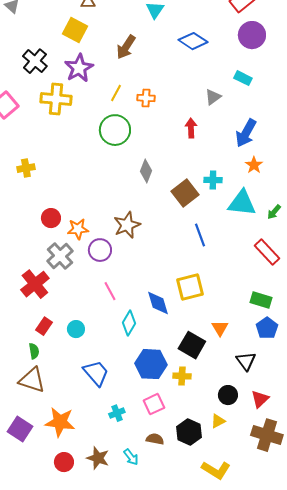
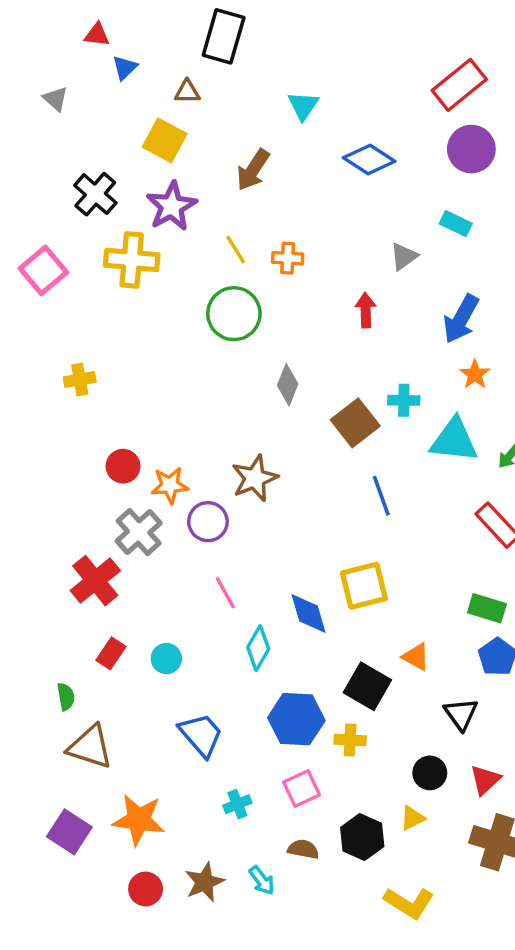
yellow line: (116, 93) -> (236, 250), turned -60
orange triangle: (220, 328) -> (416, 657), turned -30
green semicircle: (34, 351) -> (66, 697), moved
brown star: (98, 458) -> (204, 882), turned 30

